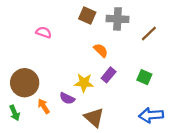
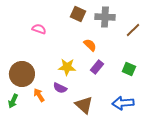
yellow star: (84, 83) -> (67, 67), moved
green arrow: (15, 113) -> (13, 101), turned 48
blue arrow: (151, 115) -> (123, 103), moved

